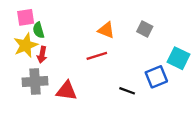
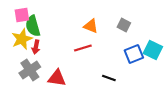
green semicircle: (39, 30) -> (33, 26), size x1.5
blue square: (156, 77) -> (134, 54), moved
gray cross: (35, 82) -> (30, 70), turned -30

